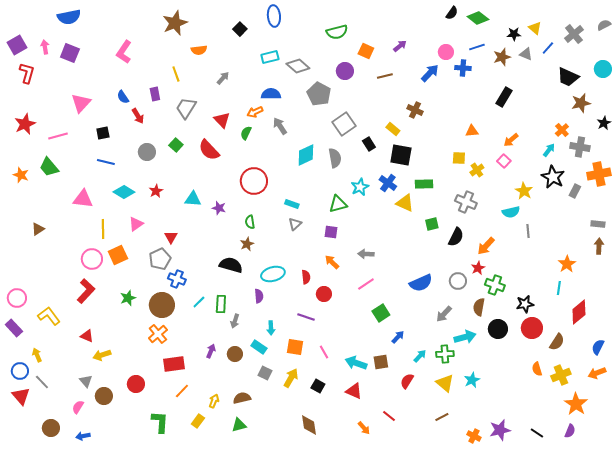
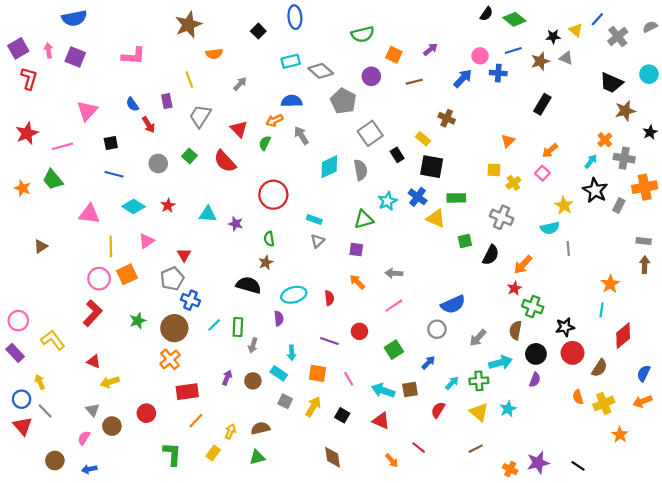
blue line: (548, 48) -> (597, 19), moved
pink L-shape: (124, 52) -> (133, 56), turned -120
orange triangle: (472, 131) -> (508, 141), turned -40
gray circle: (458, 281) -> (437, 329), moved
red circle: (324, 294) -> (359, 331), moved
green square: (381, 313) -> (394, 350), moved
orange star: (576, 404) -> (620, 435), size x0.7
purple semicircle: (570, 431) -> (535, 380), moved

